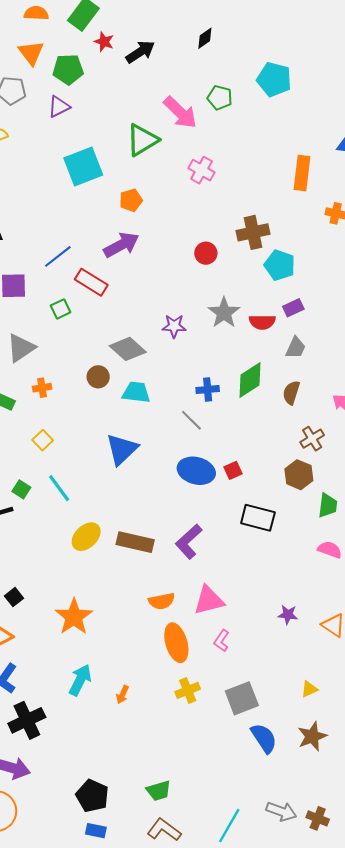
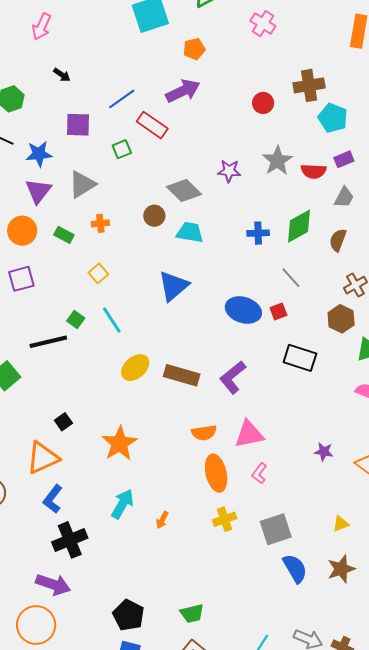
gray line: (191, 420) -> (291, 278), moved

